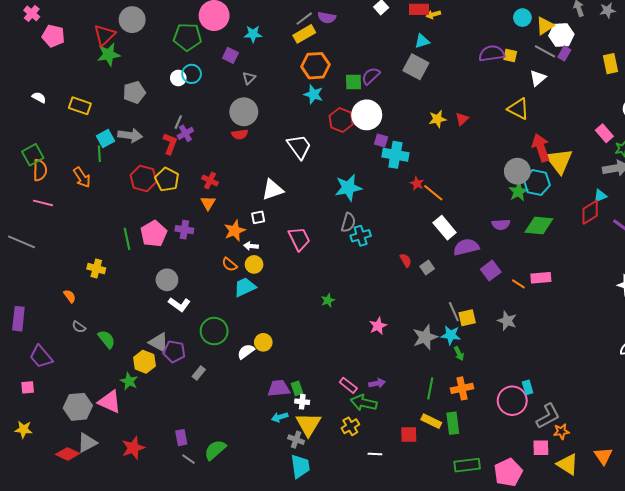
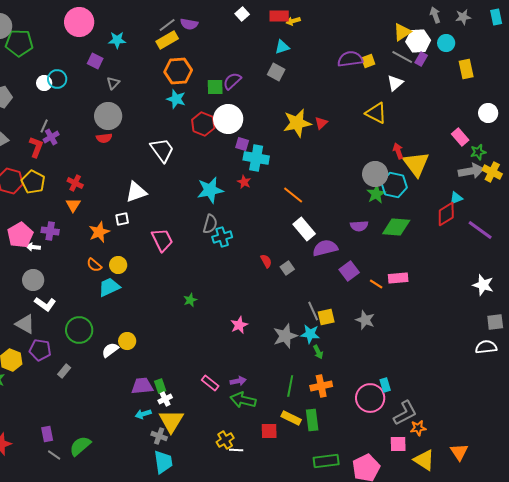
cyan circle: (522, 18) -> (446, 43), moved
green pentagon: (187, 37) -> (19, 43), moved
yellow square: (510, 55) -> (368, 61), turned -32
gray square: (416, 67) -> (276, 72), size x0.7
yellow star: (437, 119) -> (297, 123), size x1.6
red arrow: (541, 148) -> (398, 151), size x0.6
red star: (417, 184) -> (244, 182), moved
white arrow: (251, 246) -> (33, 247), moved
gray triangle: (159, 342) -> (25, 324), moved
white cross: (302, 402) -> (165, 399), turned -32
green arrow: (364, 403) -> (243, 400), moved
yellow cross: (350, 426) -> (225, 440), moved

